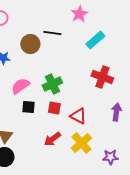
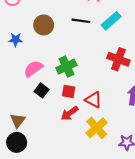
black line: (52, 33) -> (81, 21), moved
black square: (28, 107) -> (42, 90), turned 32
red arrow: (52, 139) -> (70, 113), moved

